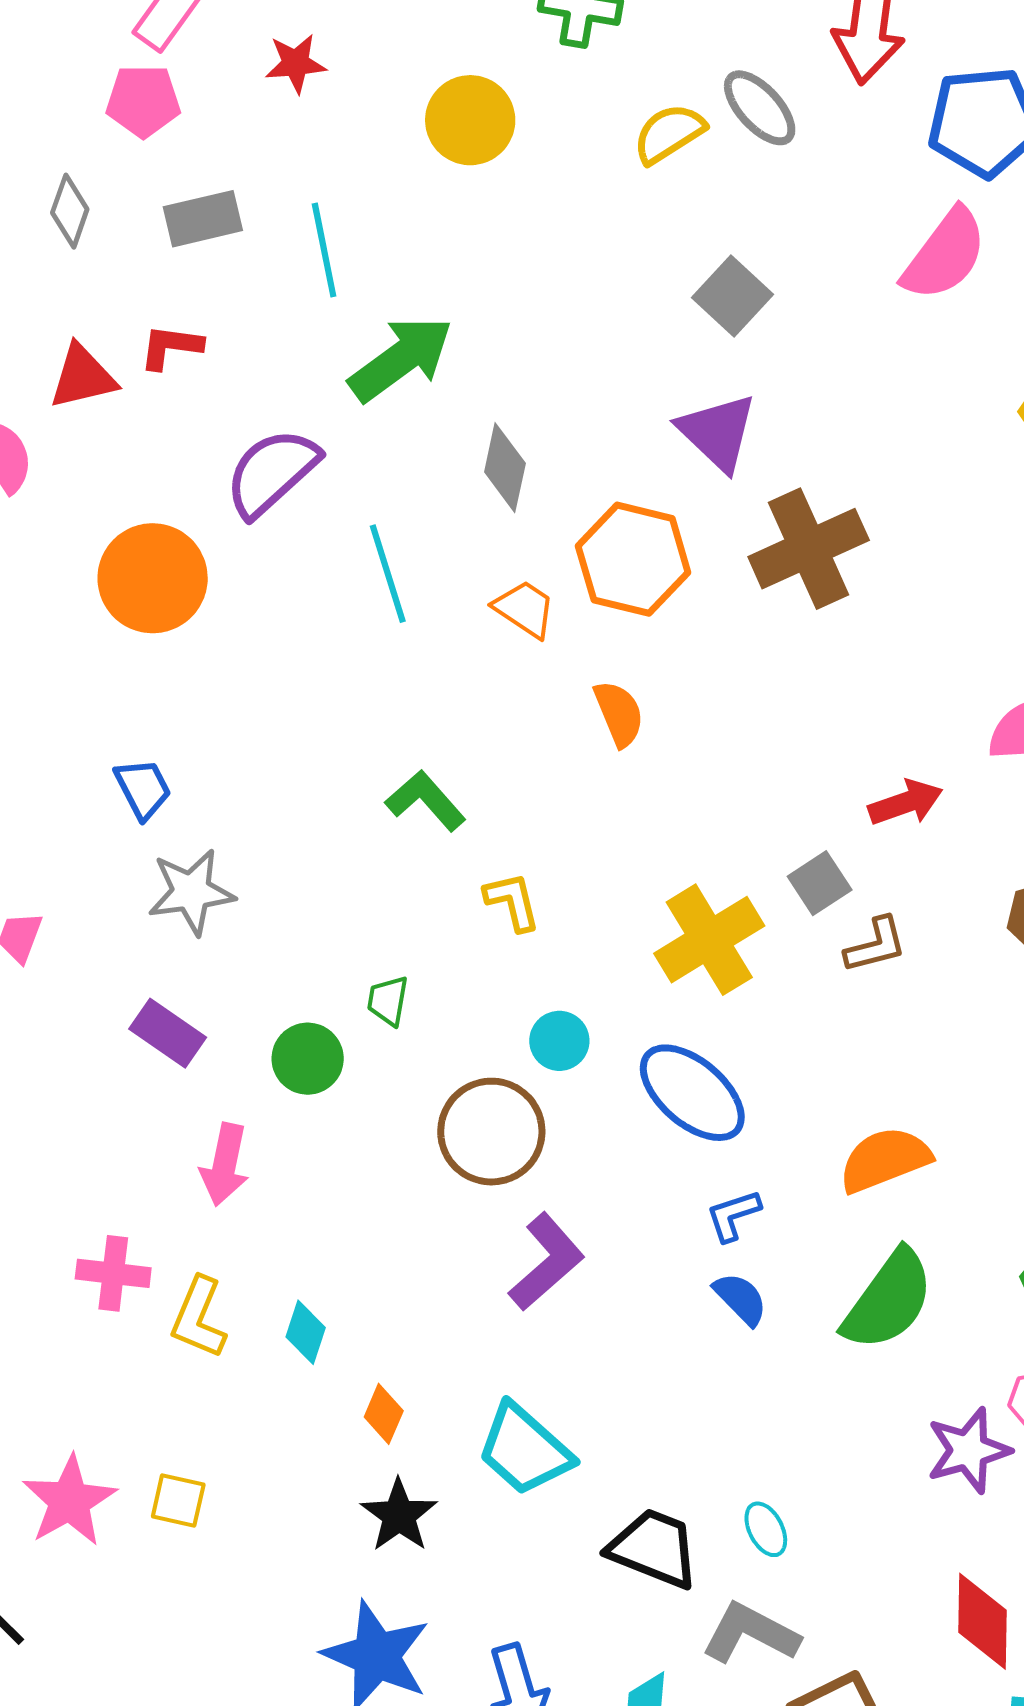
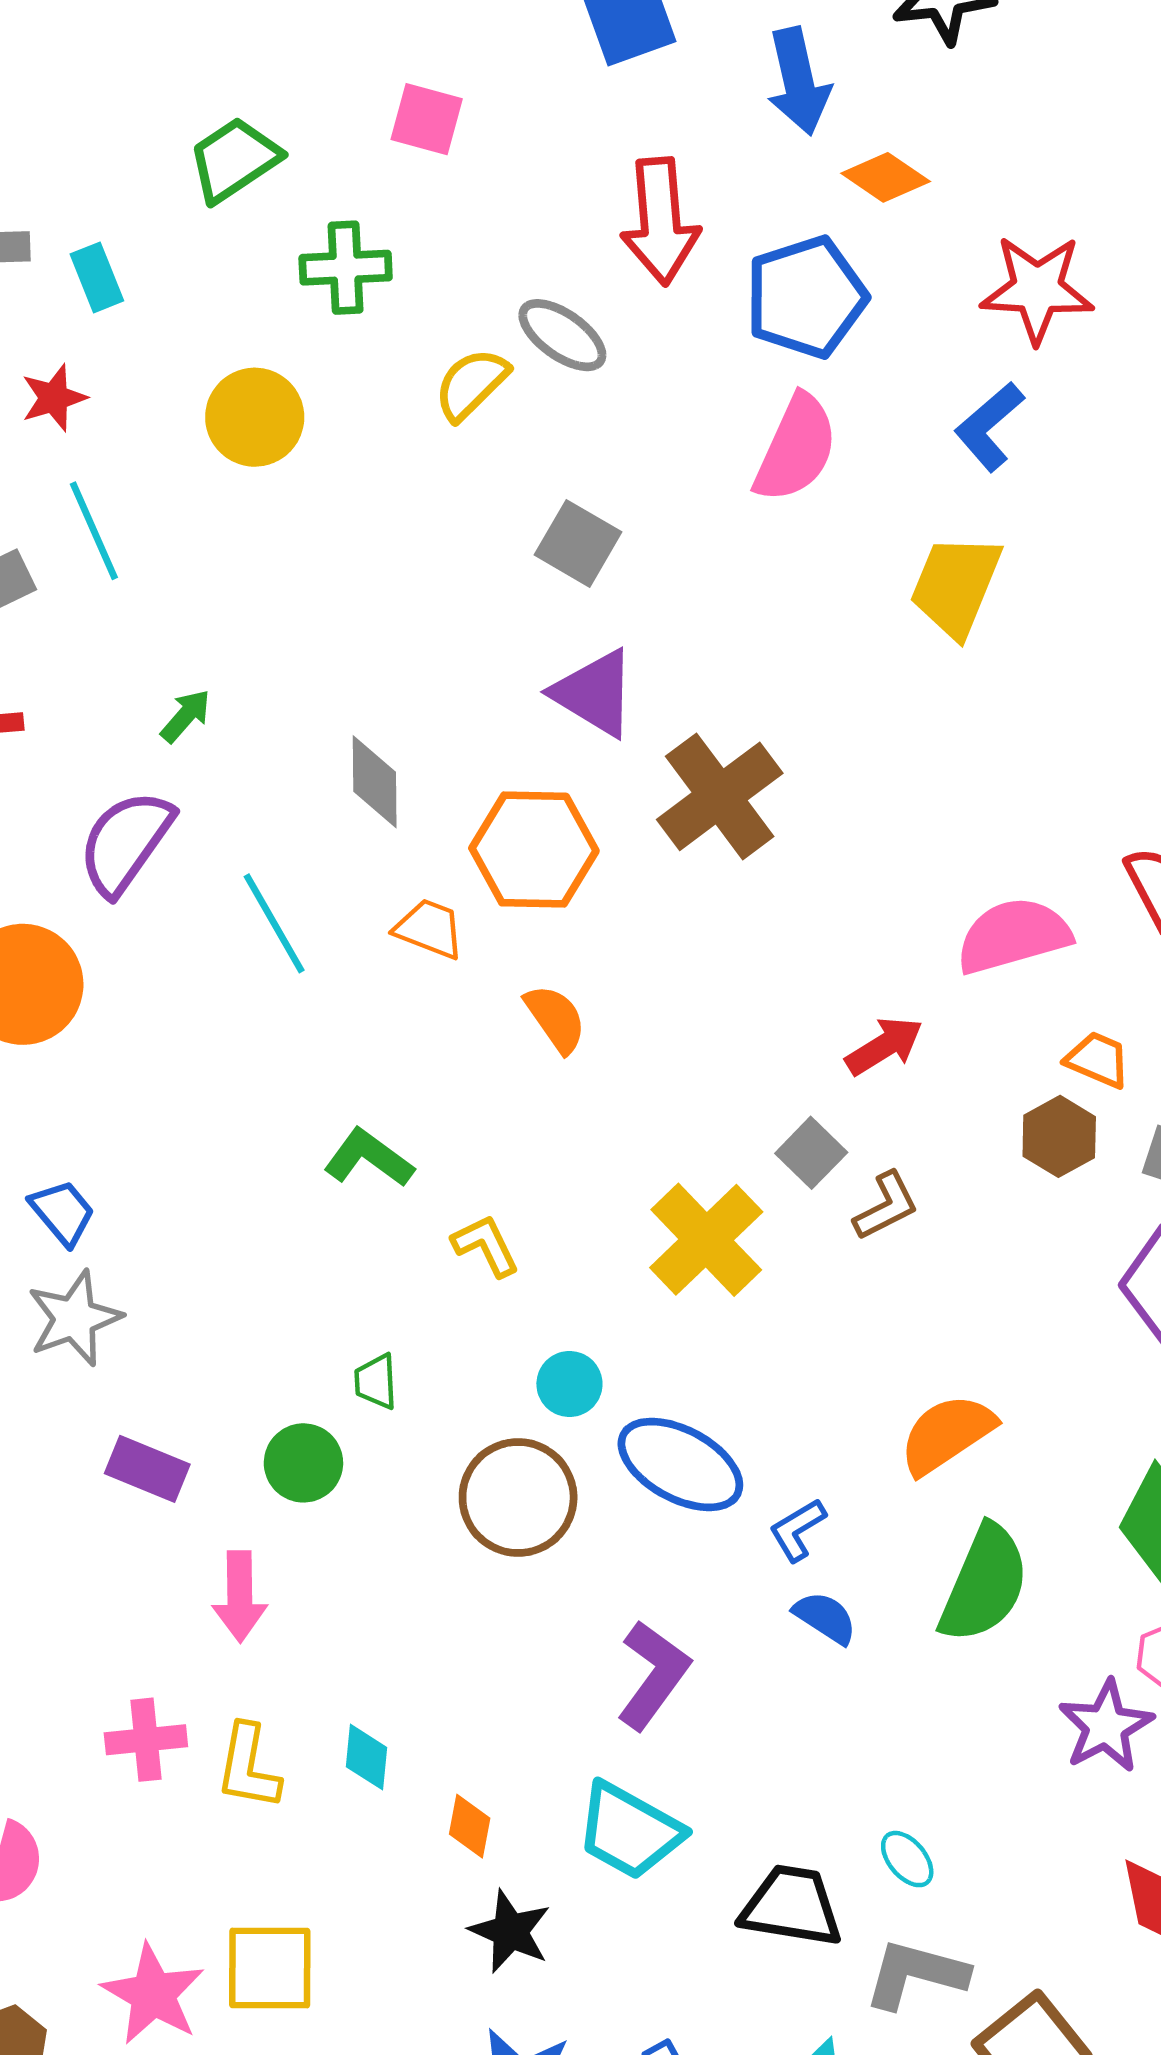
cyan line: (324, 250) -> (94, 531), moved
green arrow: (401, 359) -> (186, 716), moved, size x0.5
gray star: (191, 892) -> (74, 1318), moved
blue ellipse: (692, 1093) -> (680, 1464), moved
purple L-shape: (547, 1262) -> (653, 1675), moved
yellow square: (178, 1501) -> (270, 1968), size x1.6

